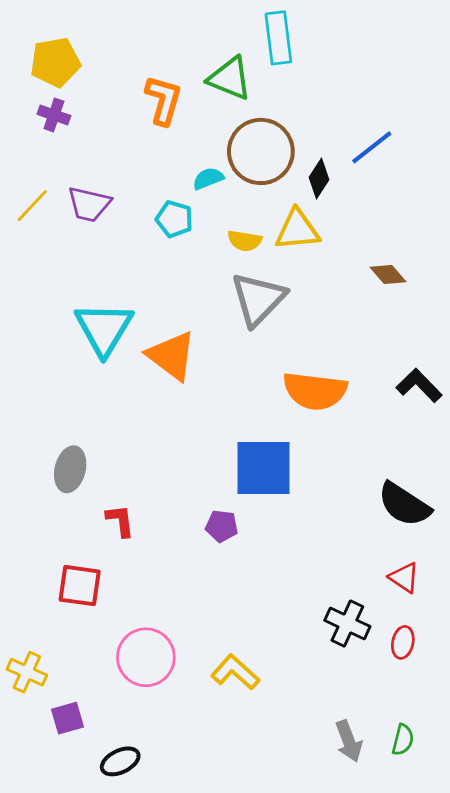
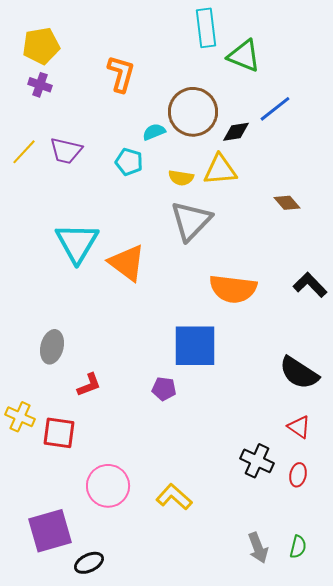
green triangle: (230, 78) -> (244, 56), moved
black diamond: (319, 179) -> (236, 132), turned 48
red L-shape: (120, 521) -> (89, 385), turned 76
yellow cross: (27, 672) -> (20, 417), moved
purple square: (67, 718) -> (50, 531), size x1.8

